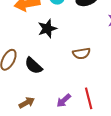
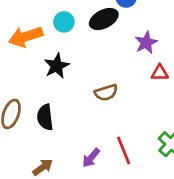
black semicircle: (33, 66) -> (45, 117), turned 48

